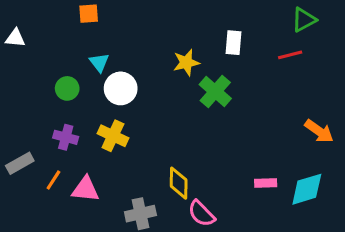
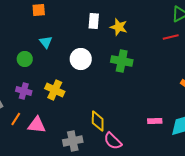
white rectangle: (234, 43) -> (94, 21), moved
yellow star: (186, 62) -> (119, 27), moved, turned 30
white circle: (121, 88) -> (81, 59), moved
green cross: (215, 91) -> (122, 61), turned -30

